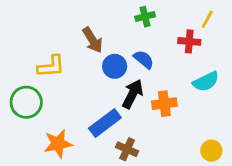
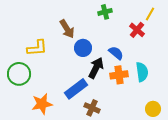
red cross: (189, 41) -> (137, 30), turned 35
blue semicircle: (144, 59) -> (116, 53), moved
cyan semicircle: (206, 82) -> (142, 72), moved, turned -72

